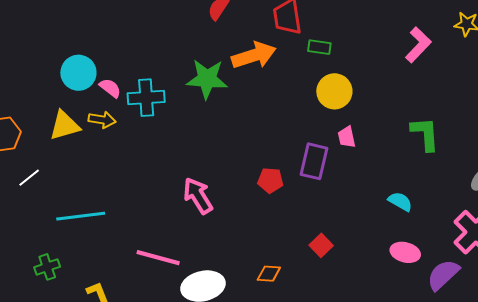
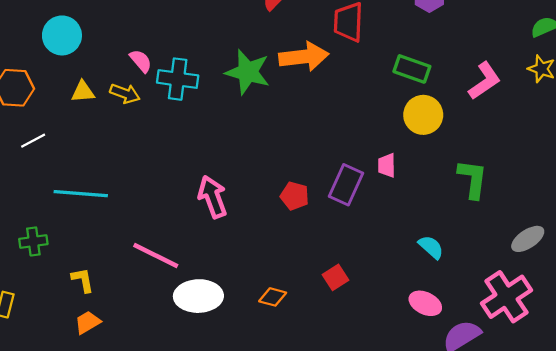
green rectangle: (319, 47) -> (412, 69), moved, size x1.4
cyan circle: (78, 73) -> (62, 35), moved
yellow circle: (334, 91) -> (423, 115), moved
yellow triangle: (64, 126) -> (83, 92), size x0.7

